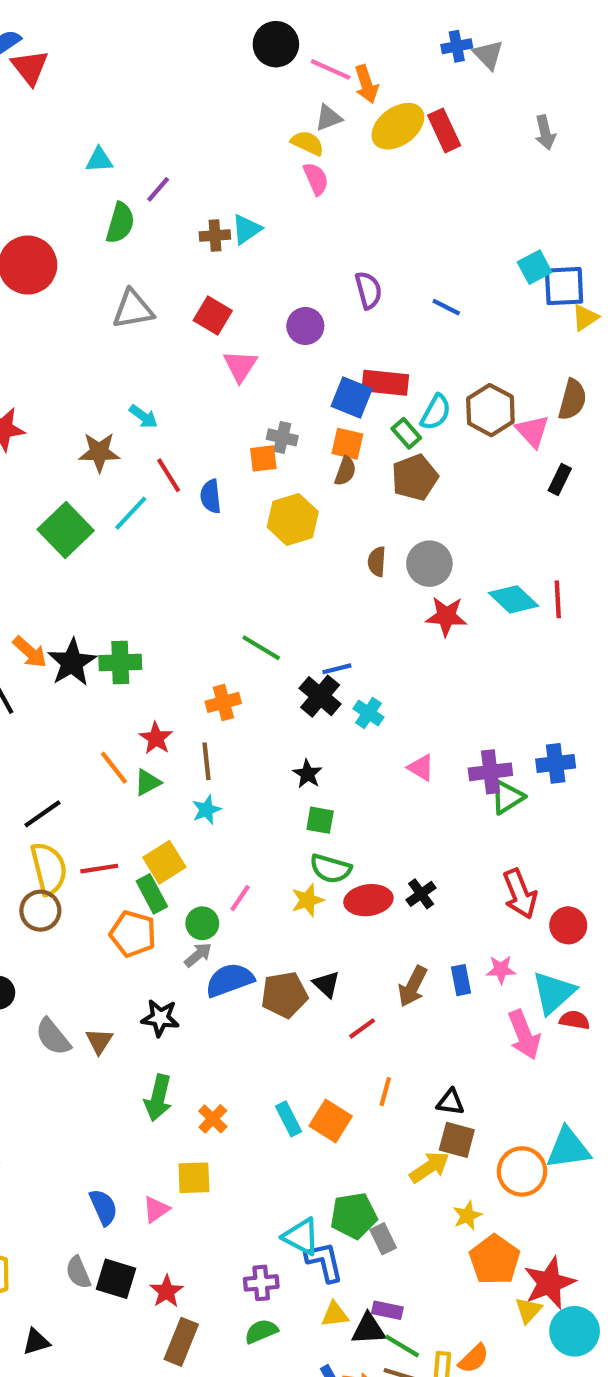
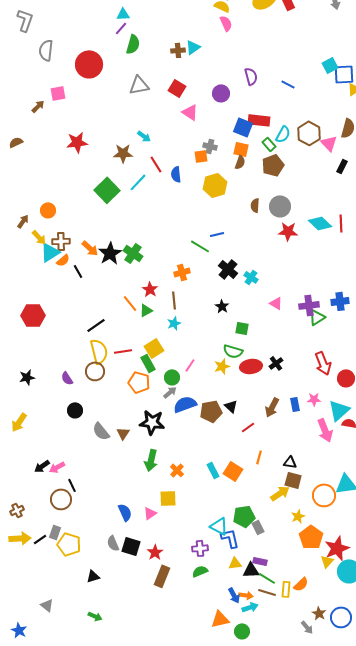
purple line: (158, 189) -> (121, 28), moved
pink triangle: (240, 366) -> (190, 112), turned -30
green cross: (120, 662) -> (133, 253), turned 36
blue line: (337, 669) -> (217, 234), moved
green square: (320, 820) -> (242, 328), moved
black star: (160, 1018) -> (152, 422), size x1.4

